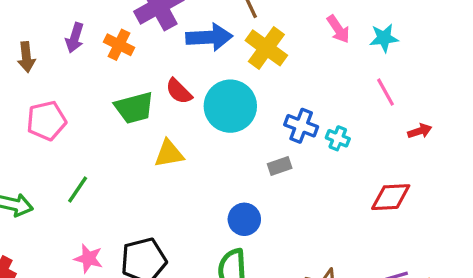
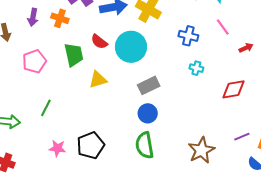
green trapezoid: (134, 108) -> (74, 55), turned -80
pink pentagon: (46, 121) -> (34, 61), moved
blue cross: (301, 126) -> (188, 36), moved
cyan cross: (338, 138) -> (196, 68), moved
gray rectangle: (280, 166) -> (149, 85), moved, size x1.5

